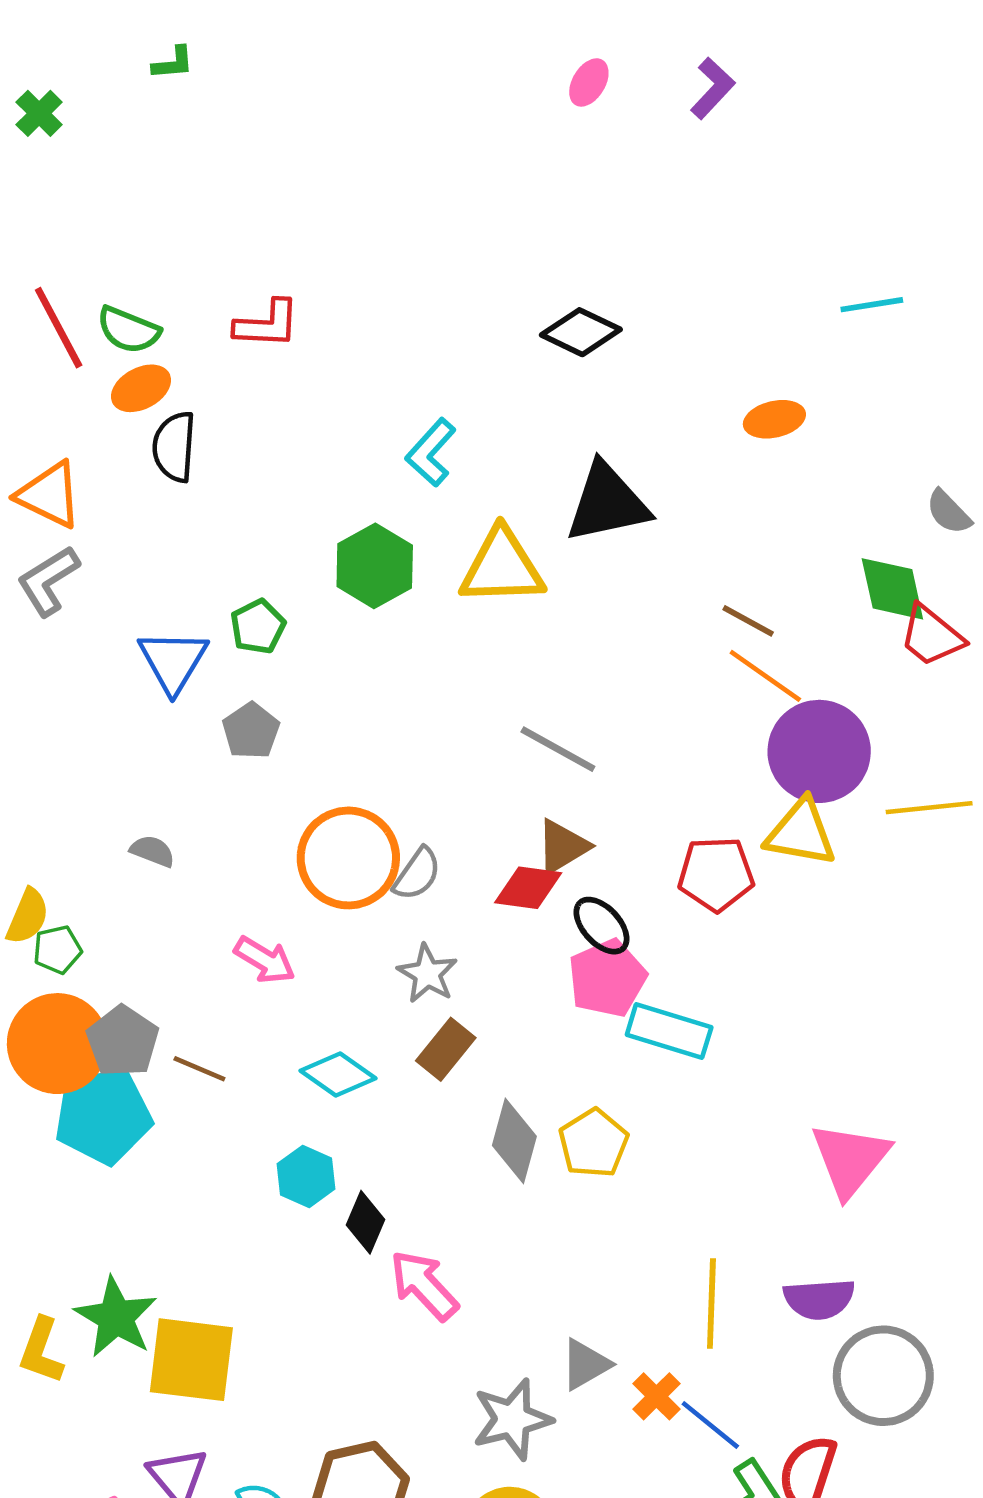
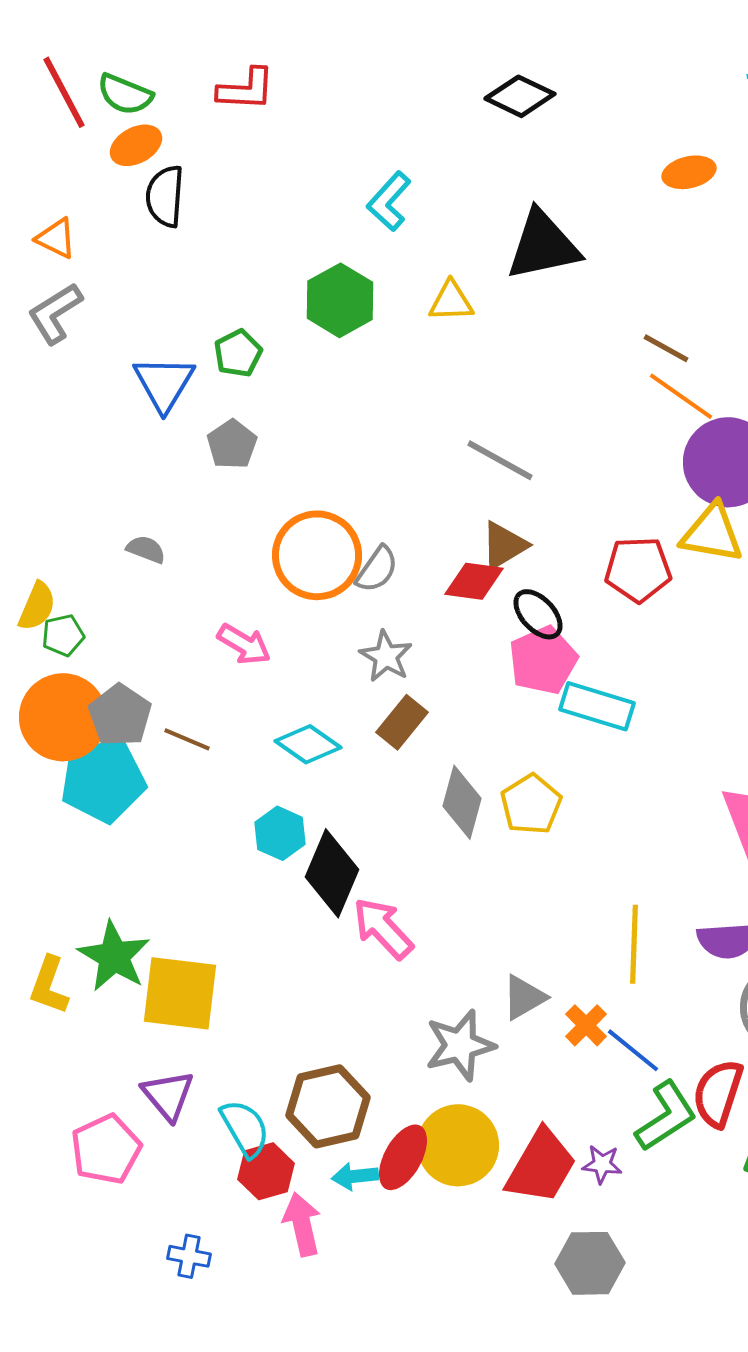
orange triangle: (49, 495) -> (56, 238), size x0.7
yellow triangle: (502, 567) -> (451, 301), size x0.6
black diamond: (366, 1222) -> (332, 873), size x1.6

